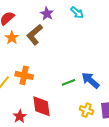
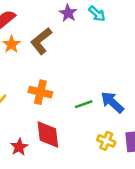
purple star: (47, 14) -> (68, 13), moved
orange cross: (24, 75) -> (40, 92), moved

